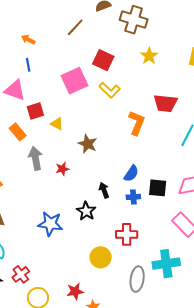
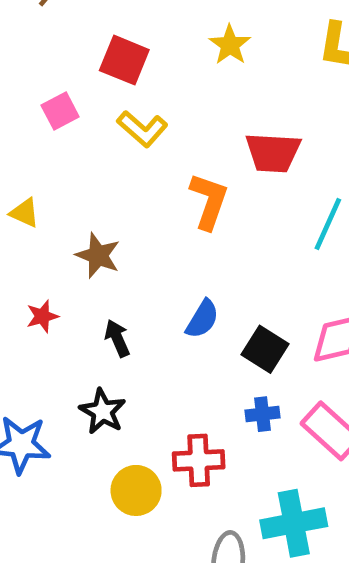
pink square: (74, 81) -> (60, 111), size x0.6
black square: (158, 188) -> (265, 349), turned 30
black arrow: (104, 190) -> (117, 338), moved
blue cross: (133, 197) -> (263, 414), moved
yellow circle: (101, 257) -> (136, 490), moved

